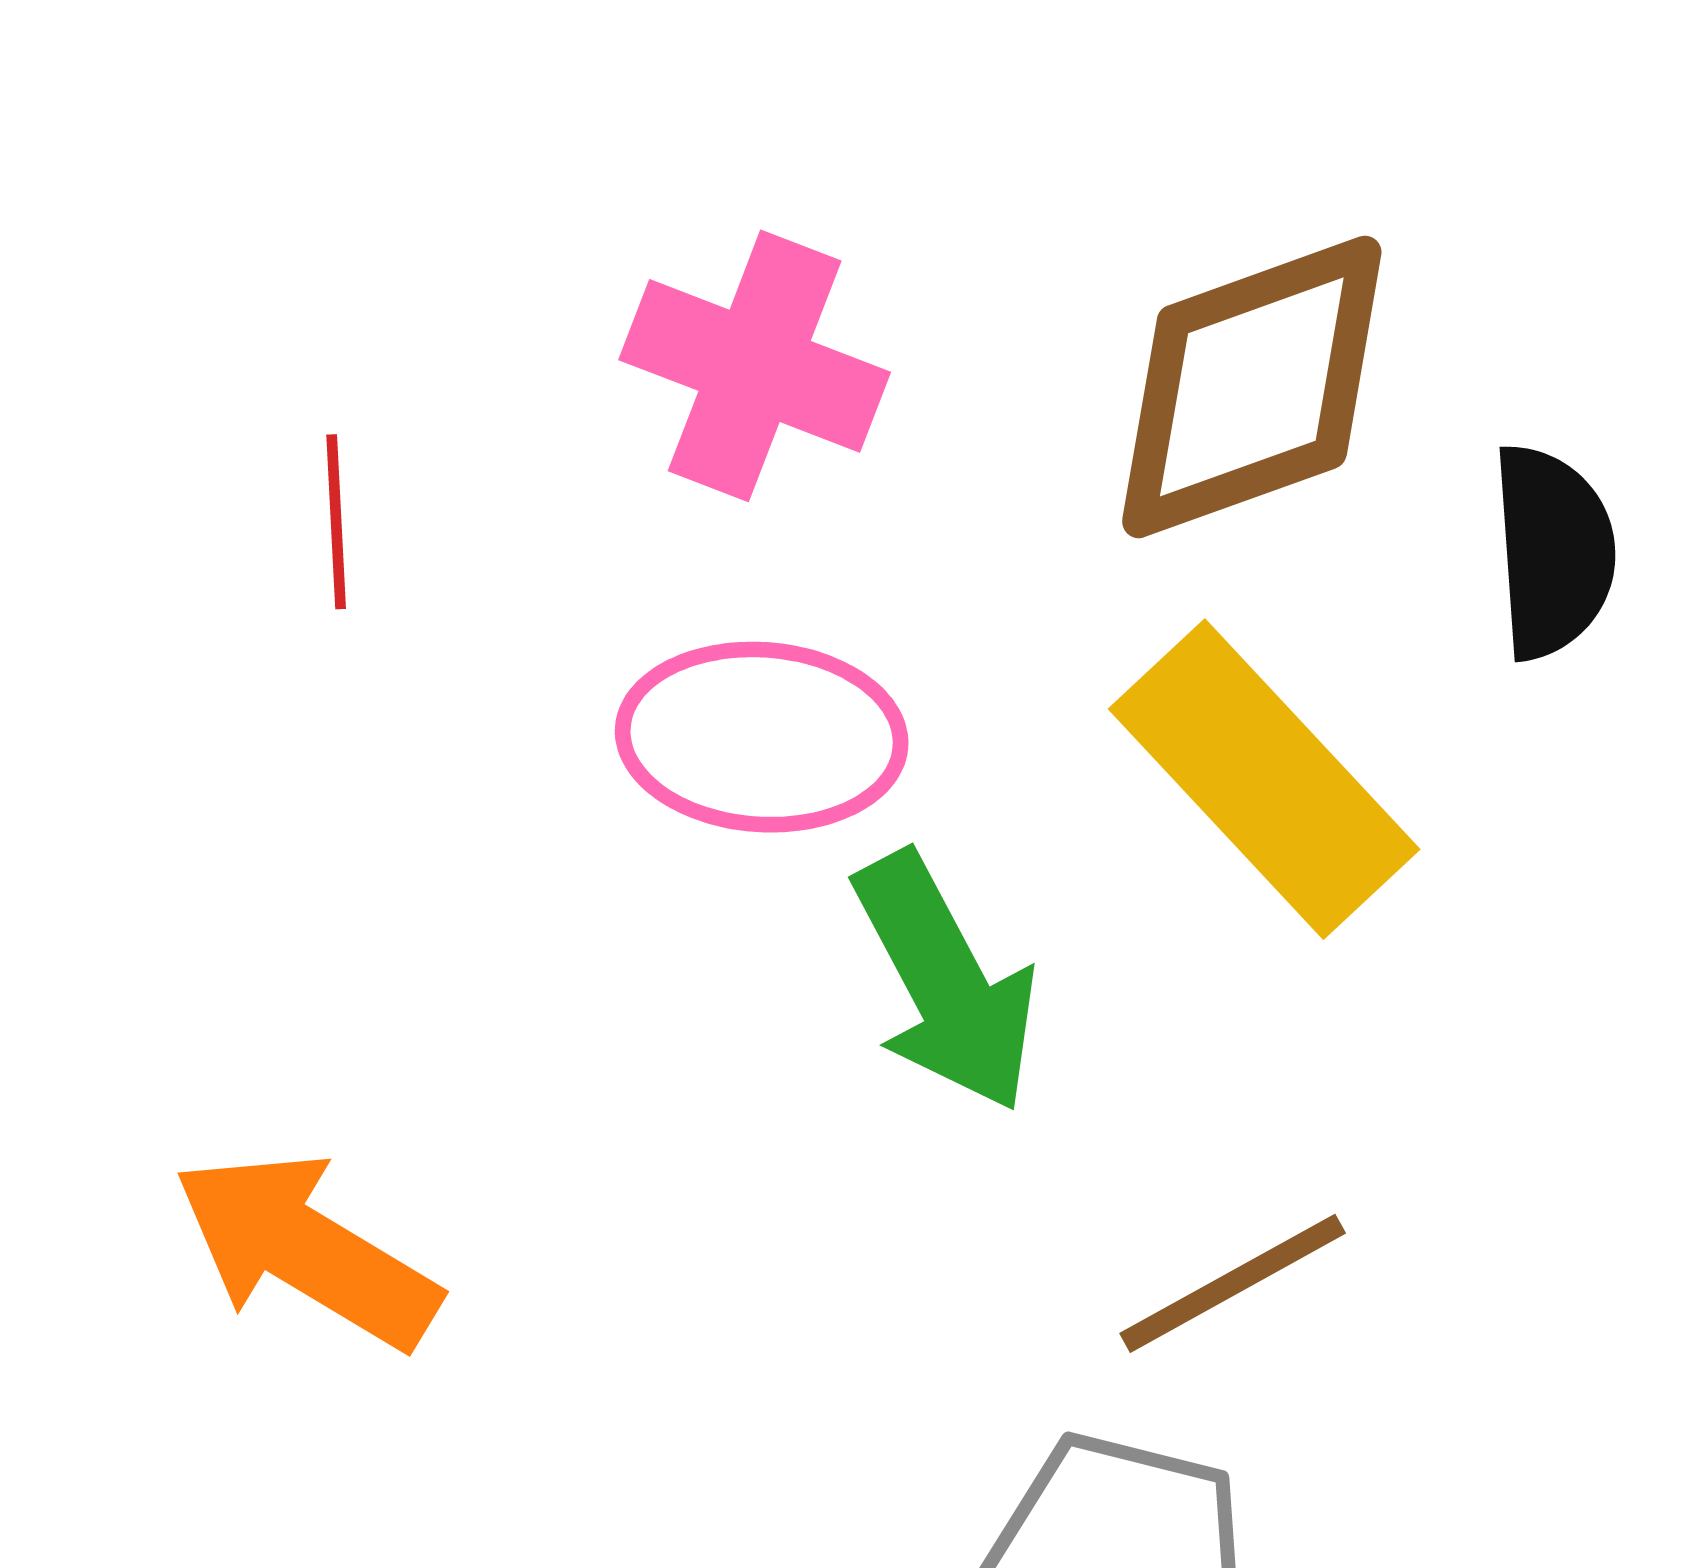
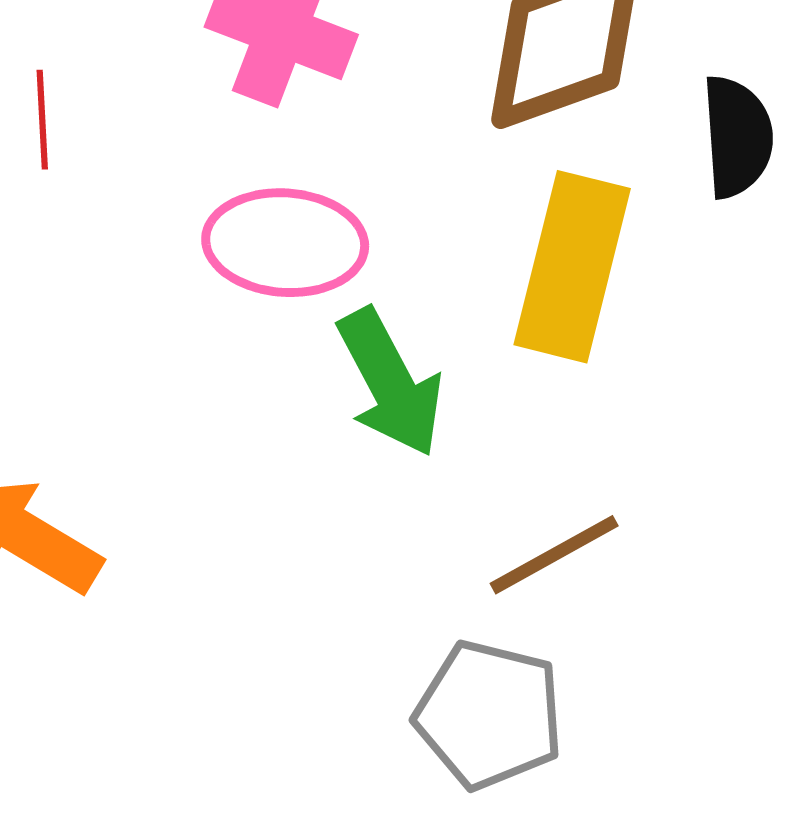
yellow rectangle: (1264, 779) -> (572, 267), turned 57

